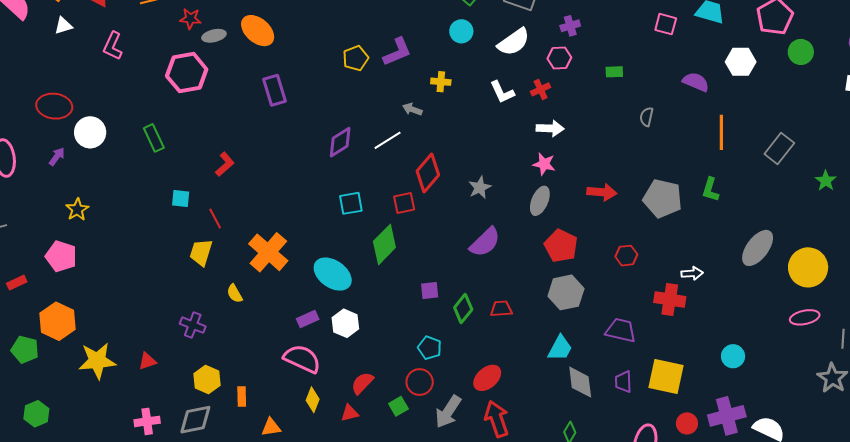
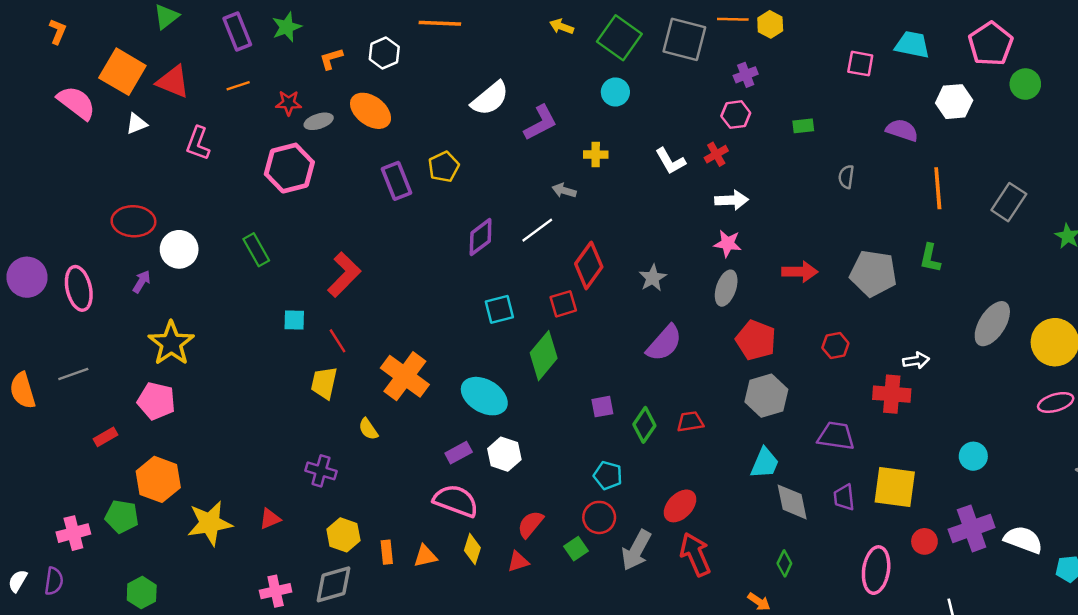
white semicircle: (514, 42) -> (490, 98), moved
yellow pentagon: (356, 58) -> (444, 167), moved
red L-shape: (225, 164) -> (344, 275), size x1.5
yellow star: (77, 210) -> (171, 343), size x1.6
orange triangle: (271, 427) -> (425, 556), moved

